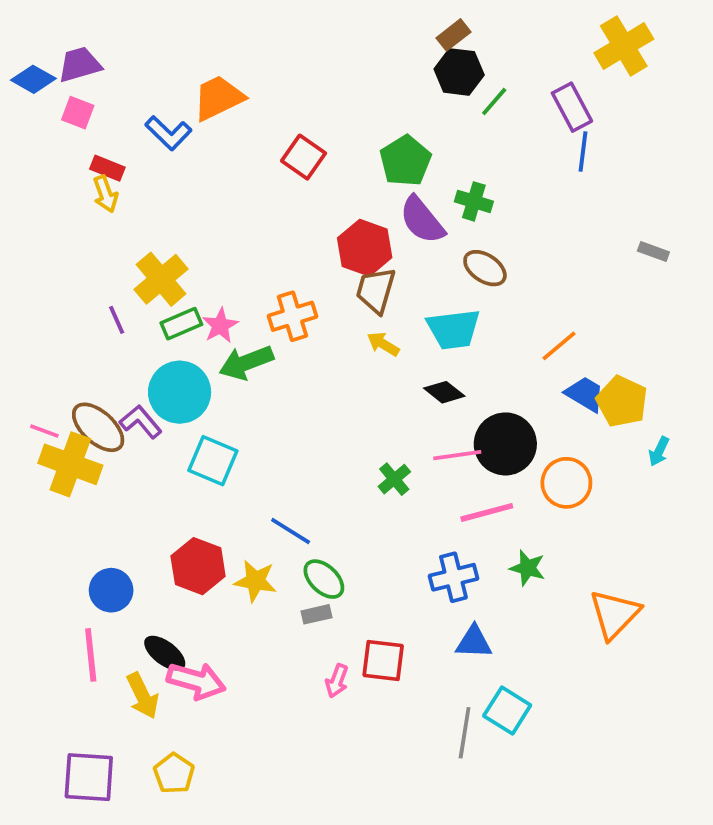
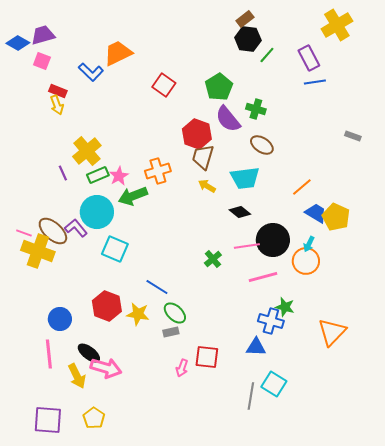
blue line: (583, 152) -> (315, 82), turned 75
cyan arrow: (659, 451) -> (309, 244), moved
blue cross: (453, 577) -> (271, 321), moved, turned 30

